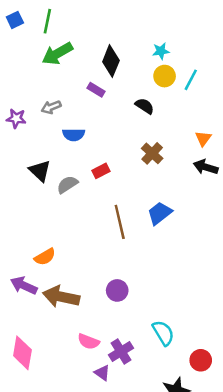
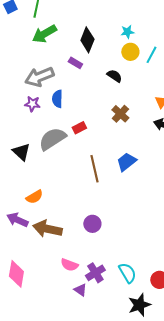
gray arrow: (51, 107) -> (39, 77), size x1.8
purple star: (16, 118) -> (32, 104), moved
blue semicircle: (74, 135) -> (57, 99), turned 90
black triangle: (40, 171) -> (21, 152), moved
gray semicircle: (67, 184) -> (52, 139), size x1.6
cyan semicircle: (163, 333) -> (127, 273), moved

